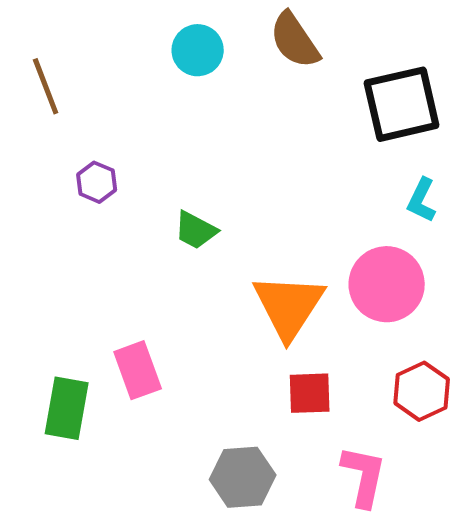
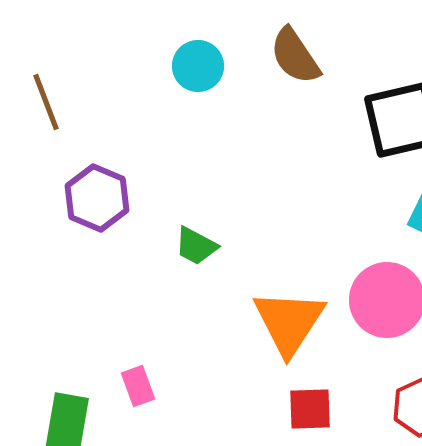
purple hexagon: (97, 182) -> (97, 198), size x1.6
pink rectangle: (138, 370) -> (138, 386), size x0.7

